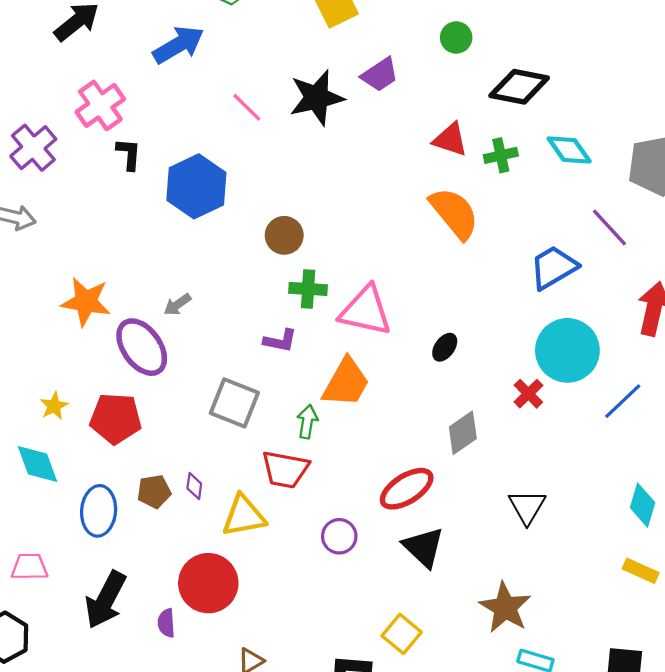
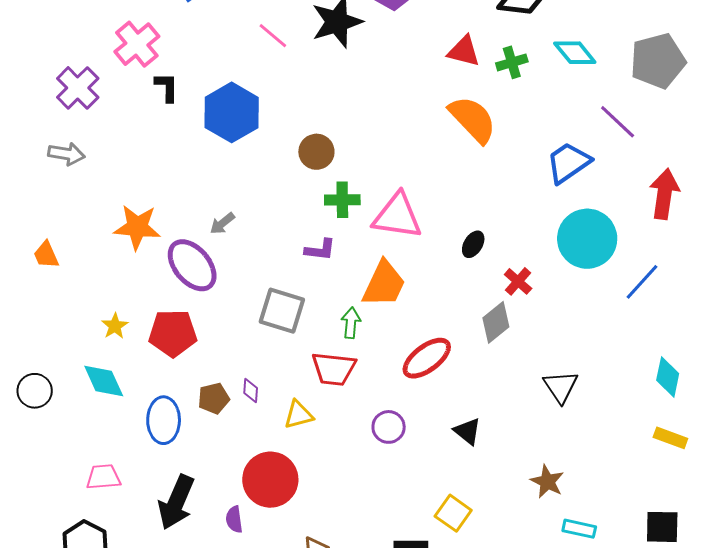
red cross: (528, 394) -> (518, 281), moved
red ellipse: (407, 489) -> (427, 358), moved
yellow triangle: (244, 516) -> (299, 415), size x0.7
black triangle: (424, 547) -> (468, 431), size x0.7
brown star: (505, 608) -> (547, 482), size x0.7

